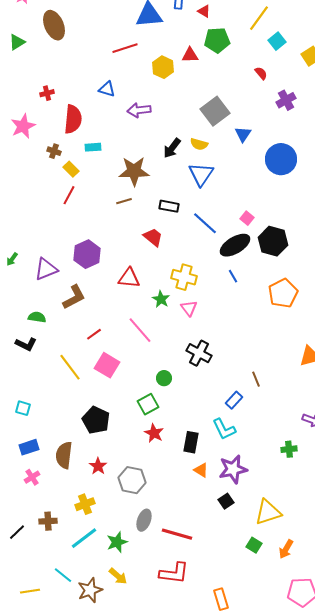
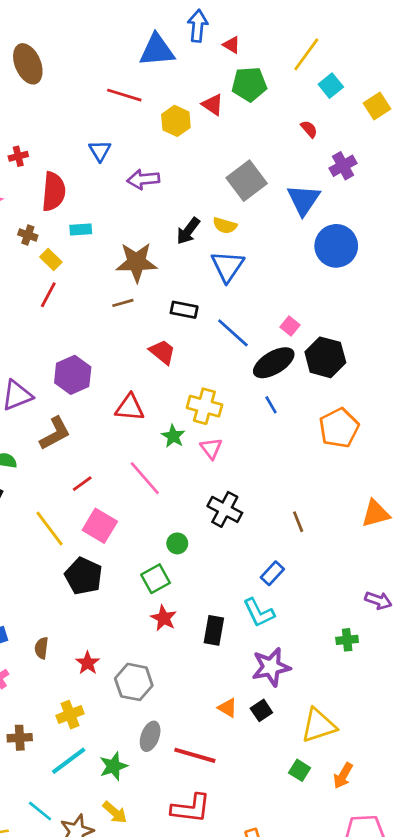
red line: (125, 48) -> (124, 95), turned 35
red triangle: (190, 55) -> (213, 105), turned 36
blue triangle: (107, 89) -> (100, 151), turned 42
blue triangle: (243, 134) -> (304, 200), moved, size x1.5
brown line: (256, 379) -> (298, 522), moved
black pentagon: (96, 420) -> (84, 576), moved
brown semicircle: (64, 455) -> (41, 648), size x0.6
orange triangle: (201, 470) -> (228, 708), moved

